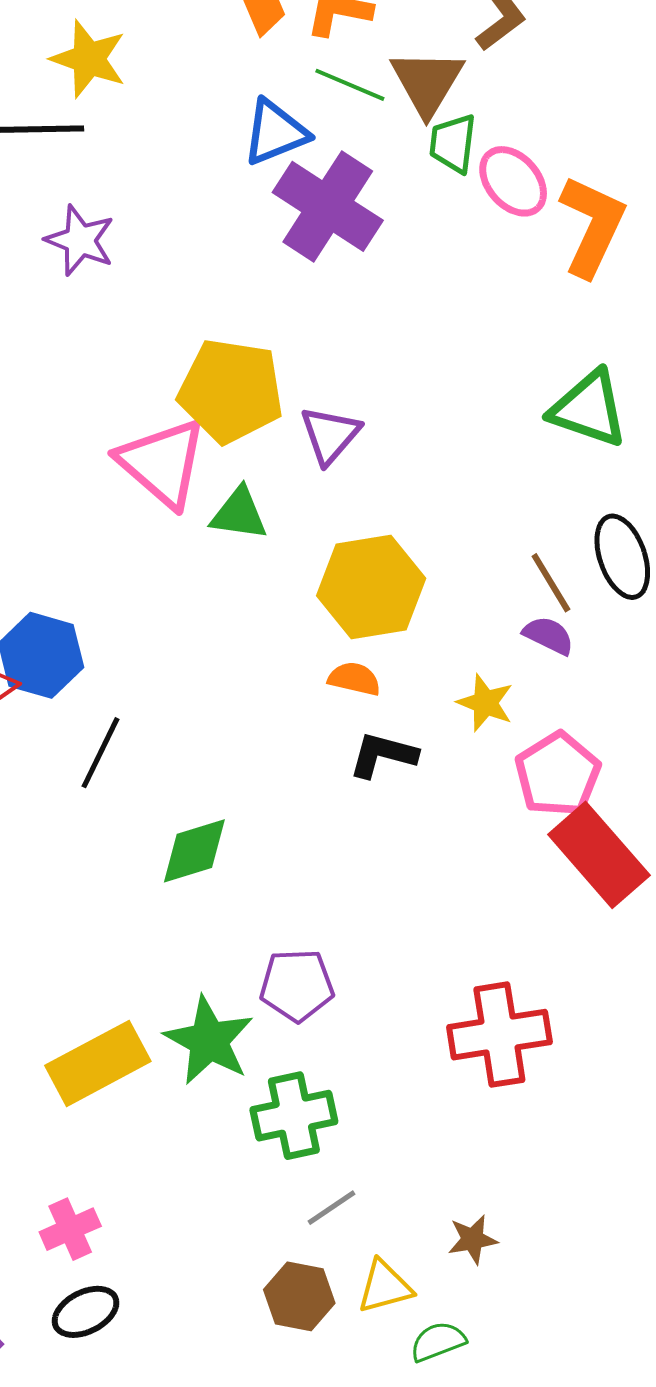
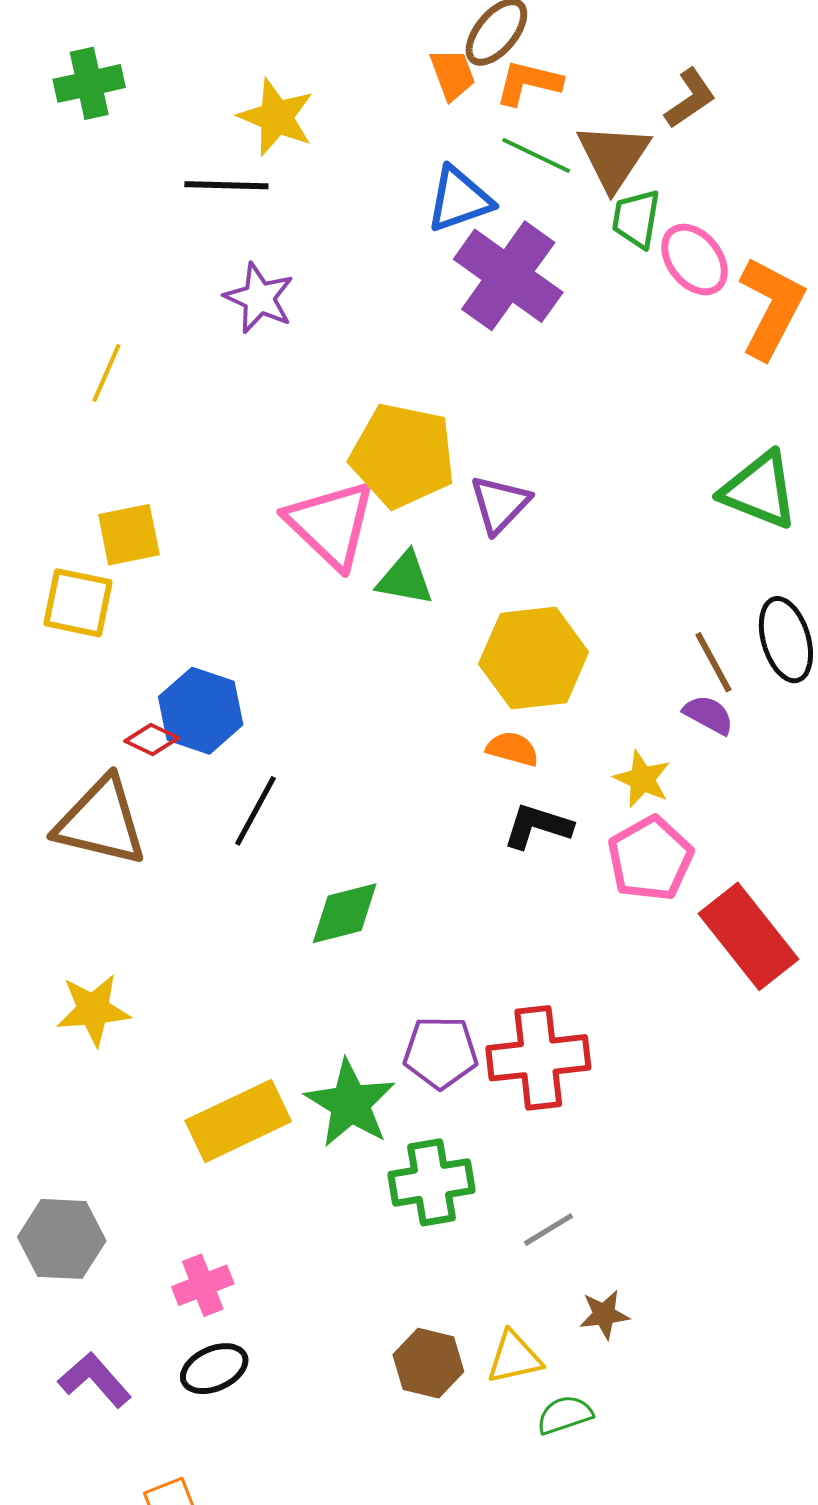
pink pentagon: (558, 774) -> (650, 859), moved
red cross: (499, 1035) -> (538, 1058), moved
gray line: (332, 1208) -> (548, 1230), moved

